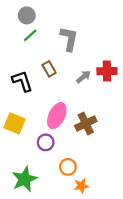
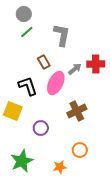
black L-shape: (22, 81) -> (28, 86), moved
pink ellipse: (57, 116) -> (56, 83), moved
orange circle: (68, 167) -> (80, 150), moved
orange star: (81, 186) -> (60, 167), moved

